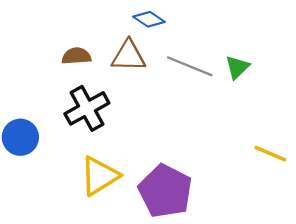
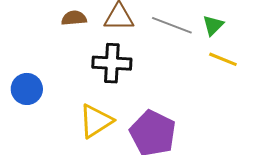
black cross: (87, 108) -> (112, 63), moved, turned 33
yellow line: (270, 154) -> (223, 59), moved

